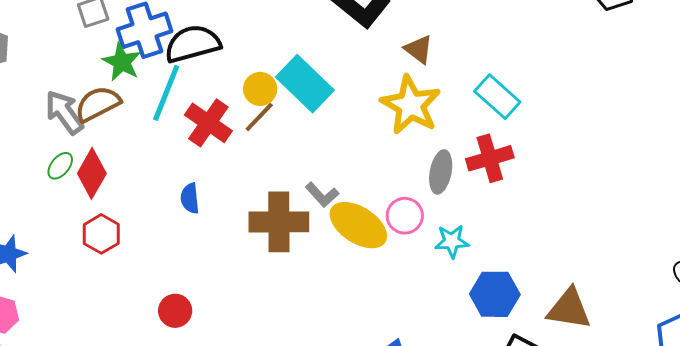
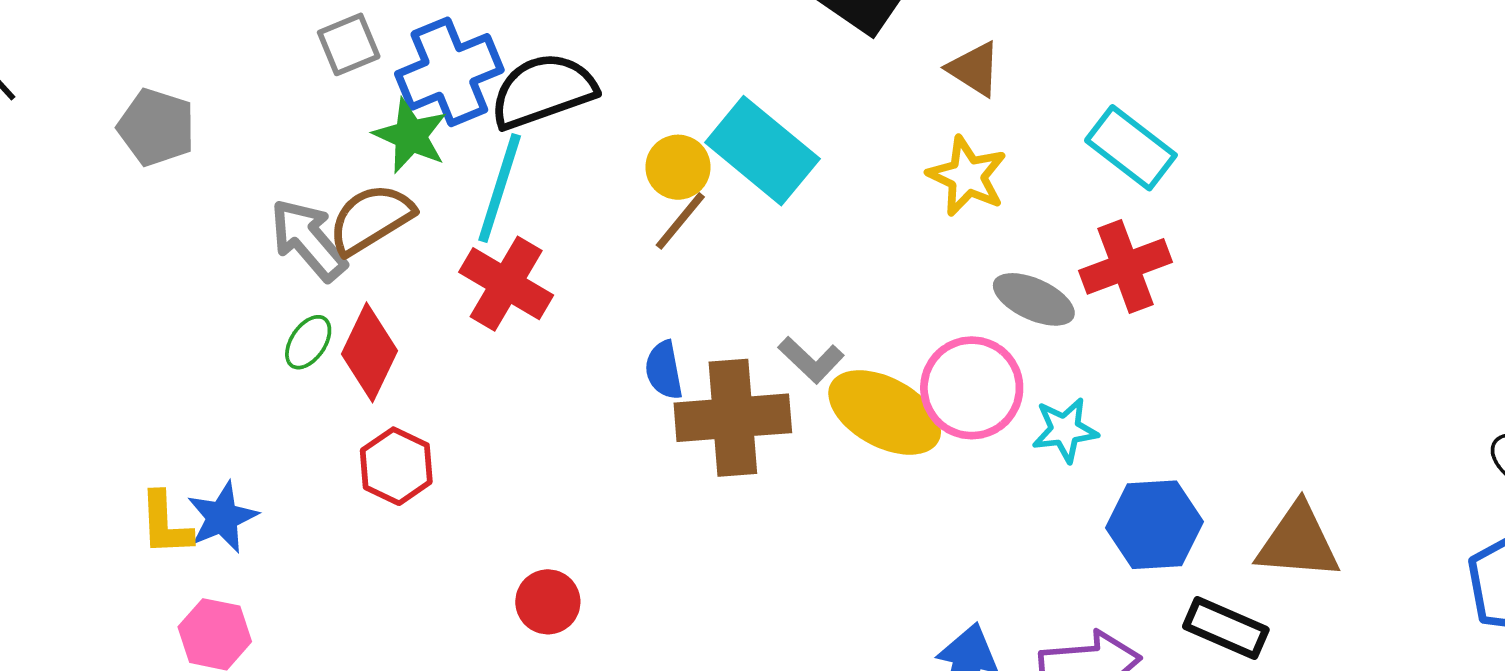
yellow star: (411, 105) -> (967, 176), size x0.7
red cross: (208, 123) -> (506, 284), moved
gray ellipse: (441, 172) -> (1034, 299), turned -72
blue semicircle: (190, 198) -> (664, 370), moved
pink circle: (405, 216) -> (972, 388), size x1.4

